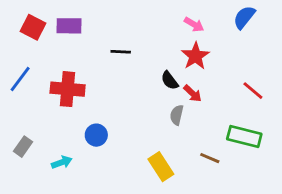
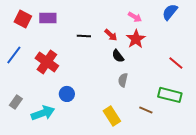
red cross: (68, 89) -> (47, 62), turned 30
red arrow: (193, 93) -> (111, 35), moved
cyan arrow: (62, 162) -> (43, 113), size x1.6

